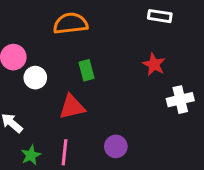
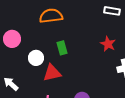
white circle: (35, 78) -> (36, 58), moved

